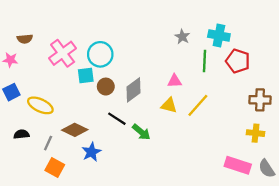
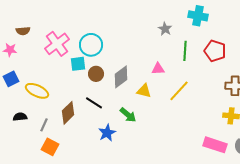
cyan cross: (219, 35) -> (198, 16), moved
yellow triangle: (169, 105) -> (144, 91), moved
black line: (117, 119) -> (94, 103), moved
brown diamond: (75, 130) -> (68, 113), turned -70
blue star: (91, 152) -> (107, 133), moved

